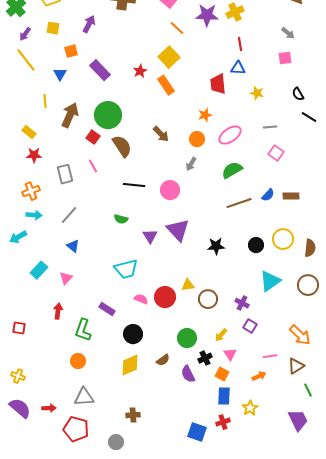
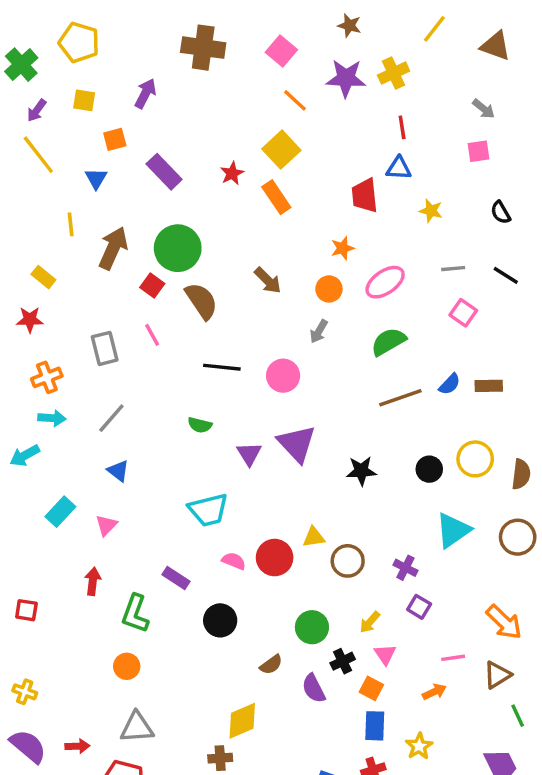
black line: (309, 117) -> (506, 275), moved
red star: (34, 155) -> (30, 320), moved
yellow diamond: (130, 365) -> (242, 721), moved

